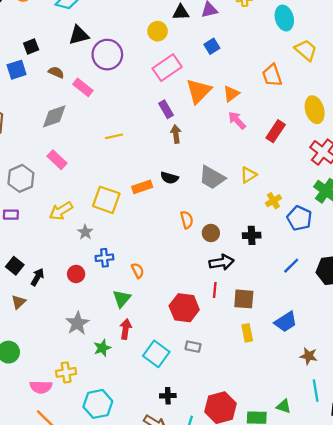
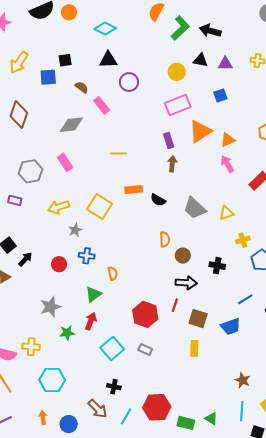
purple circle: (107, 55) -> (129, 82), size x0.7
orange rectangle: (142, 187) -> (134, 189), moved
blue trapezoid: (286, 322) -> (231, 326), moved

